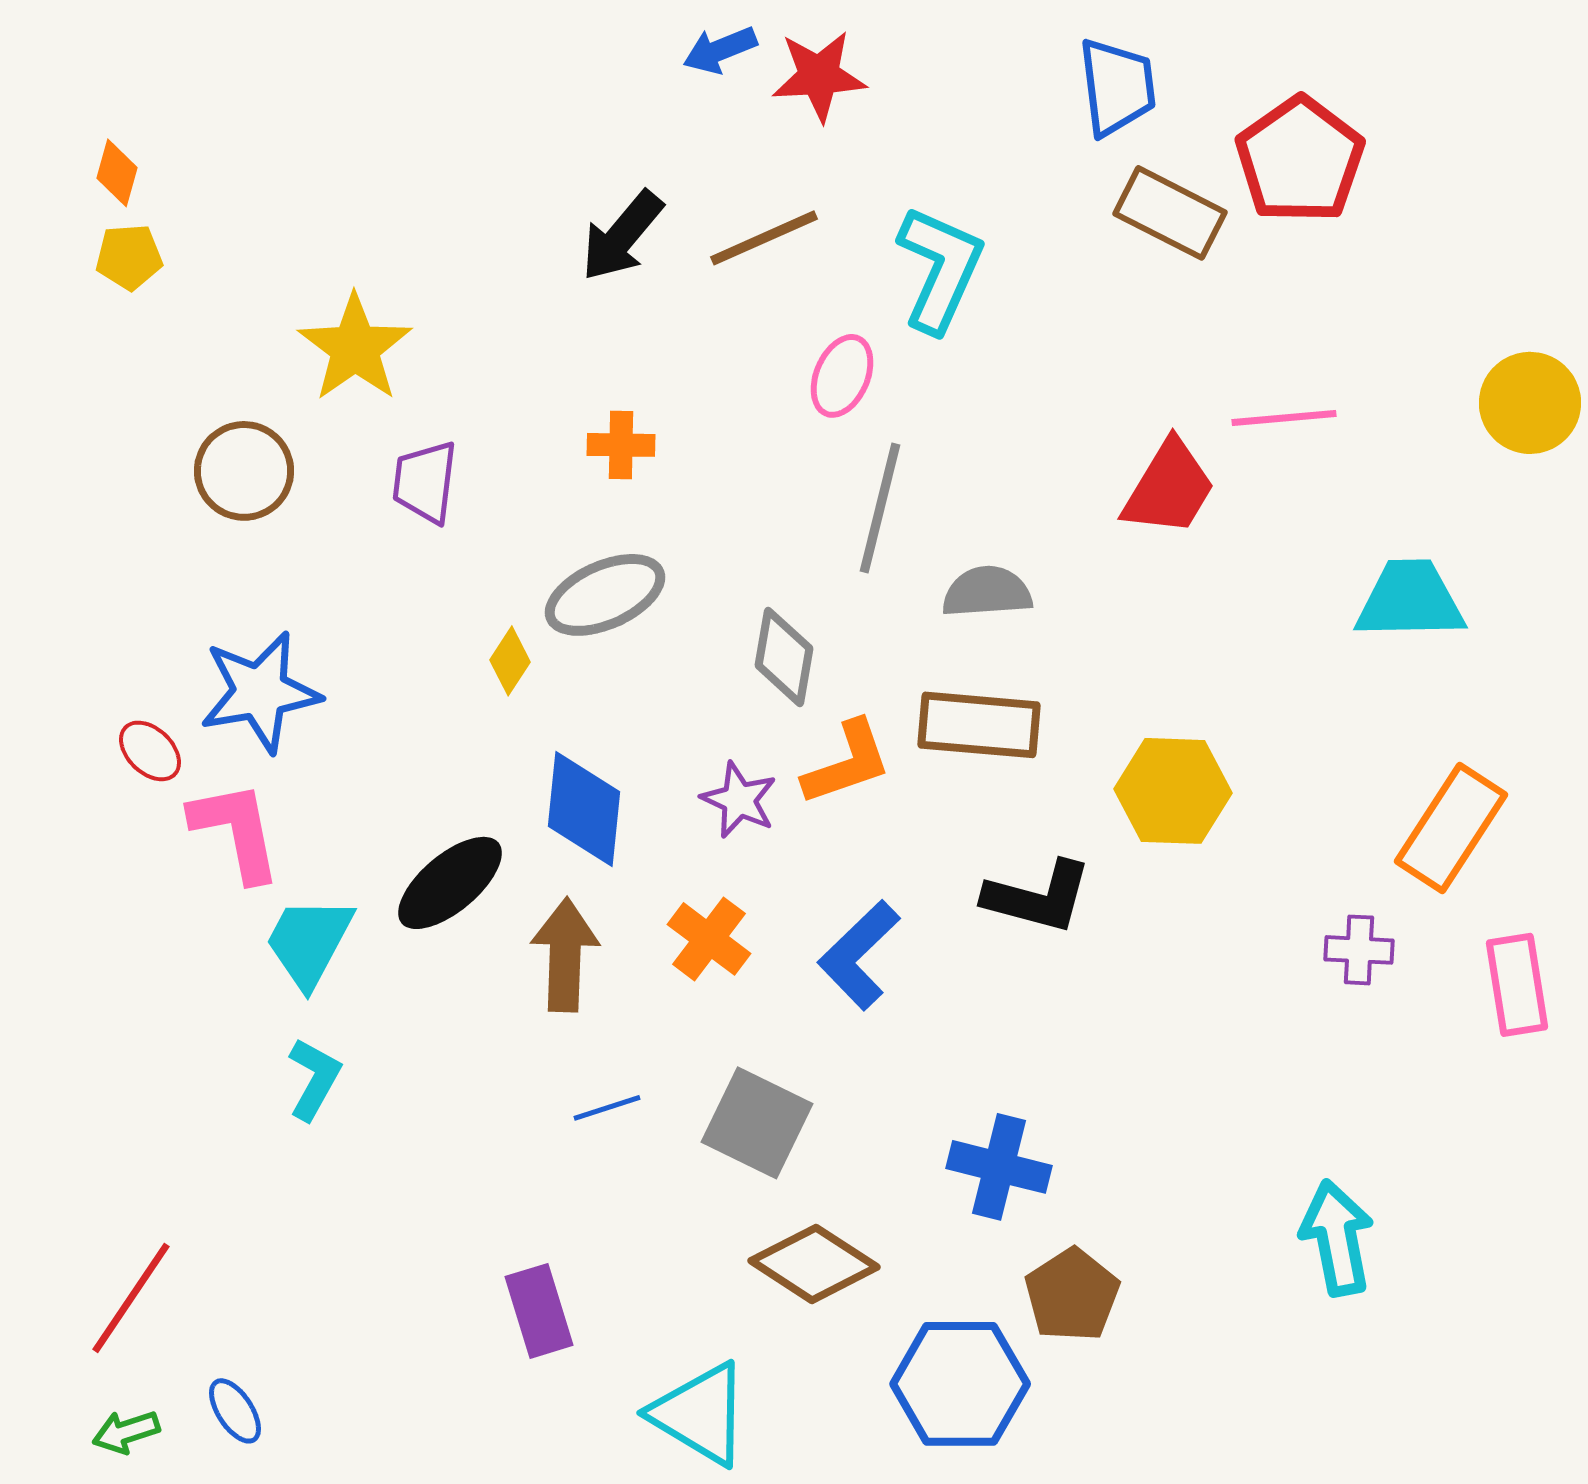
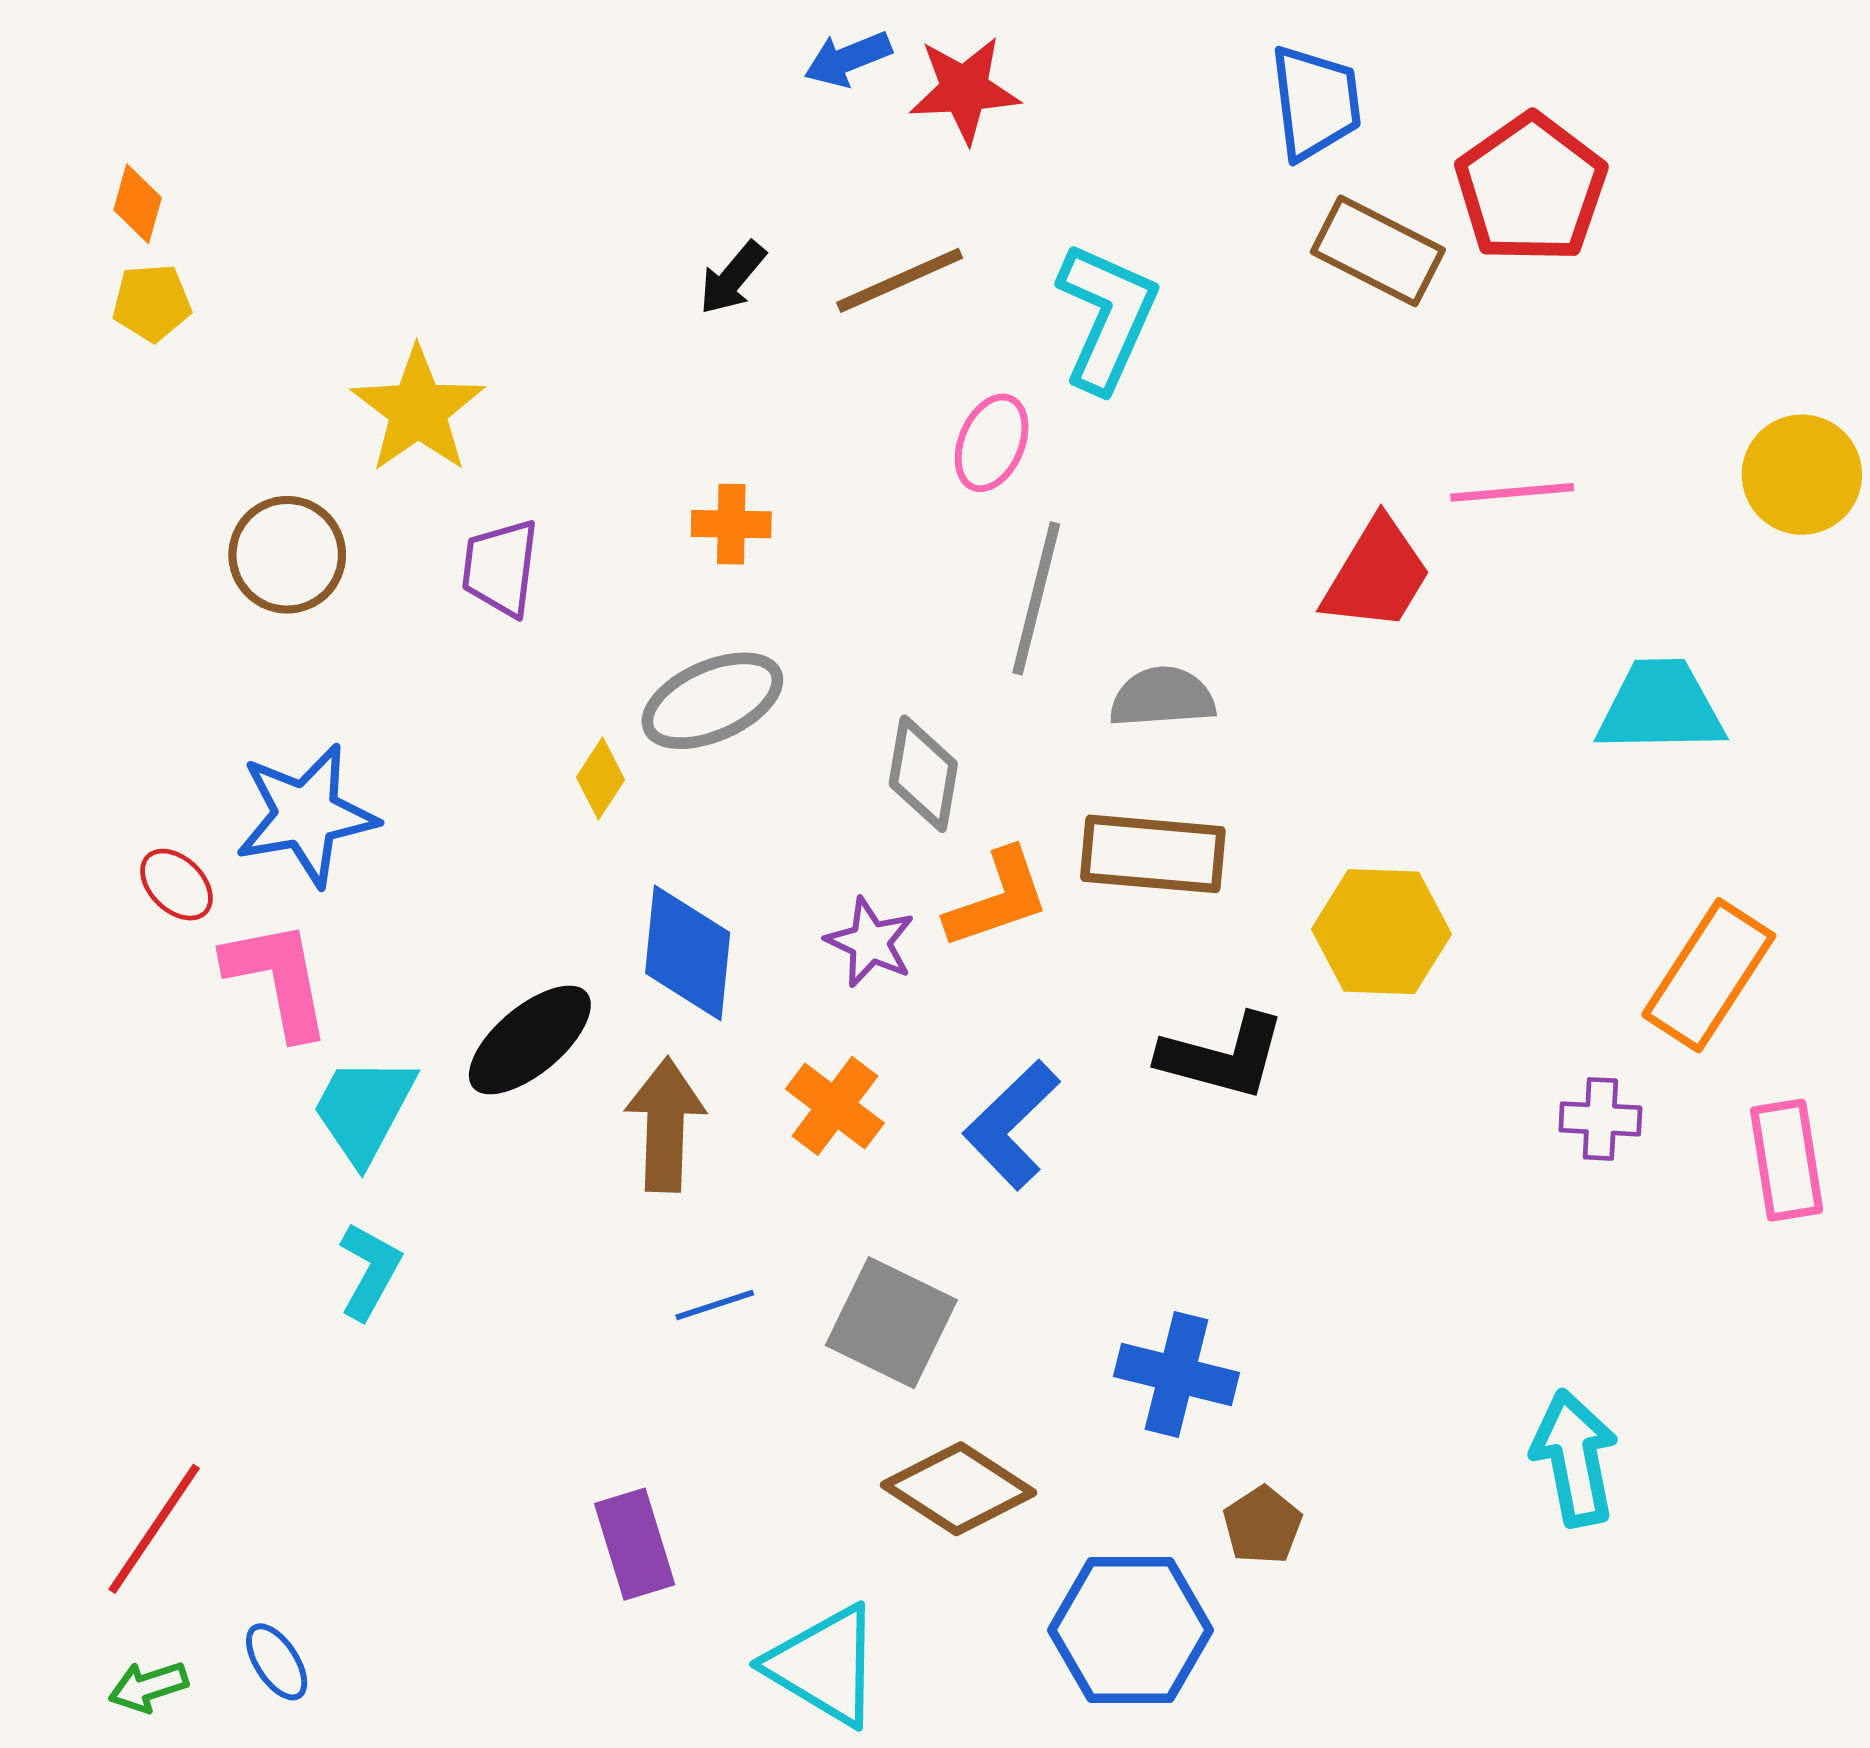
black arrow: (622, 236) -> (732, 278), size x0.7
brown pentagon: (1072, 1295) -> (1262, 1525), size x0.7

